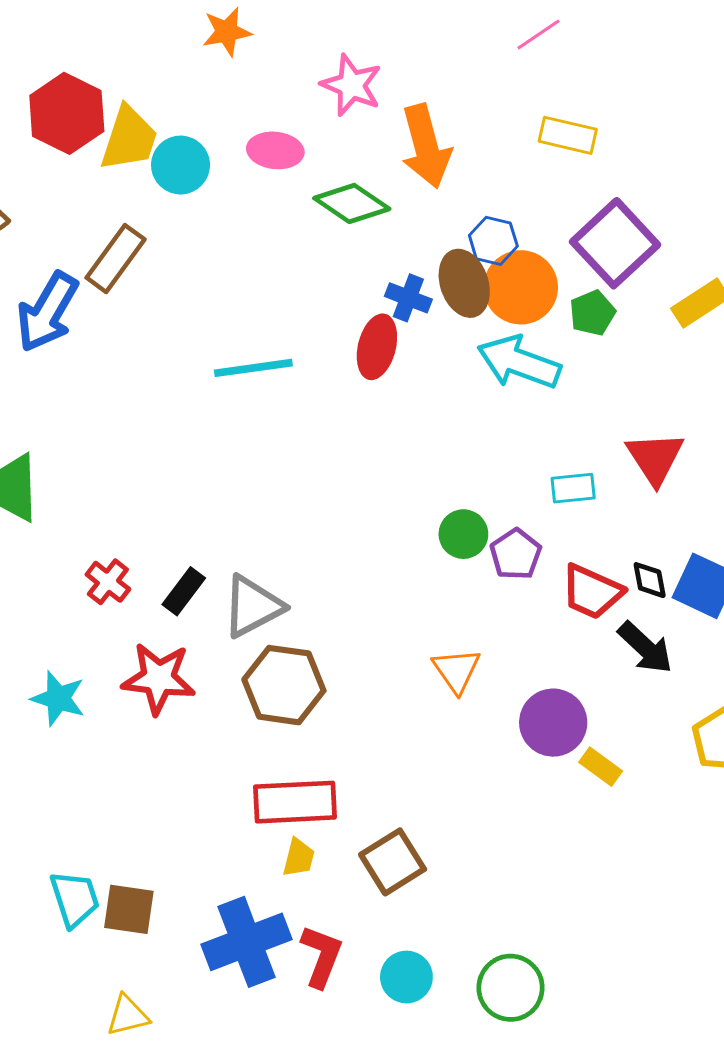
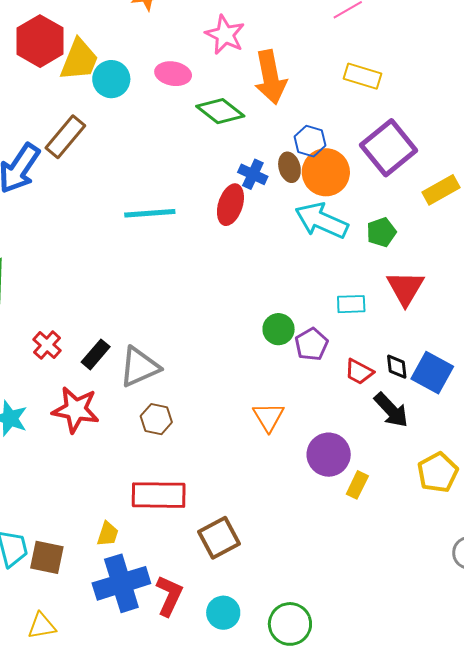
brown ellipse: (464, 283) -> (289, 167), size x0.7
green pentagon: (592, 313) -> (381, 232), moved
red trapezoid: (592, 592) -> (359, 372), size x0.7
brown hexagon: (284, 685) -> (156, 419), size x0.6
yellow rectangle: (601, 767) -> (357, 485), turned 76
yellow trapezoid: (299, 858) -> (108, 534), moved

